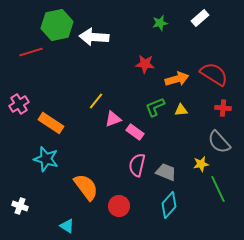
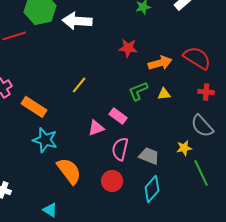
pink triangle: (113, 119) -> (96, 128), moved
cyan star: (46, 159) -> (45, 140), moved
red circle: (119, 206) -> (112, 181), moved

